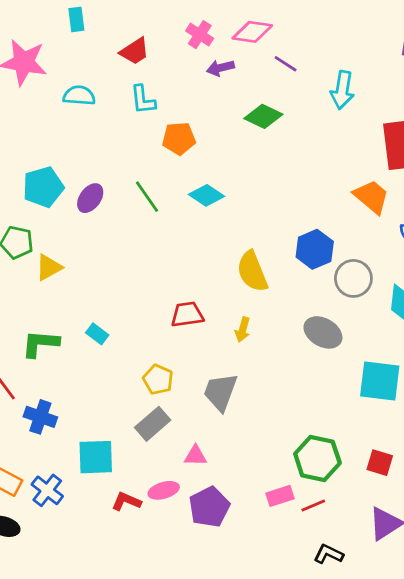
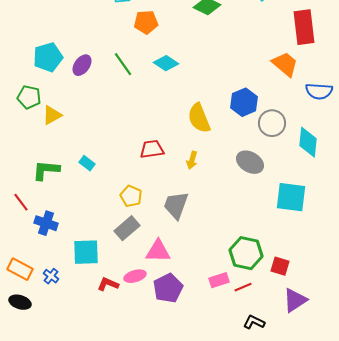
pink triangle: (196, 456) -> (158, 251), size x1.5
red square: (380, 463) -> (280, 266), moved
blue cross: (47, 490) -> (51, 276), size x0.7

